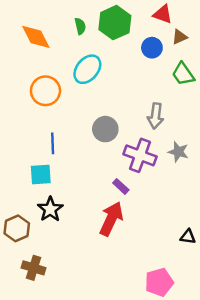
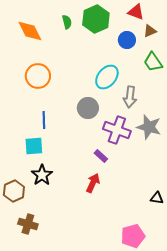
cyan ellipse: (87, 69) -> (107, 77), moved
gray star: (178, 152) -> (149, 127), size x1.4
red arrow: (111, 219) -> (93, 183), size x0.7

